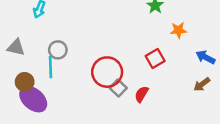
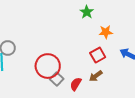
red square: (155, 58) -> (98, 55), moved
brown arrow: (202, 84) -> (96, 76), moved

